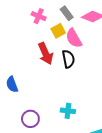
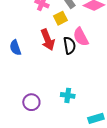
pink semicircle: (74, 38) -> (81, 37), moved
blue semicircle: (12, 84) -> (15, 48), moved

